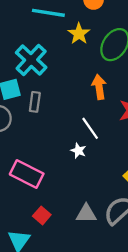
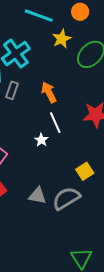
orange arrow: (99, 87) -> (49, 92), moved, turned -30

